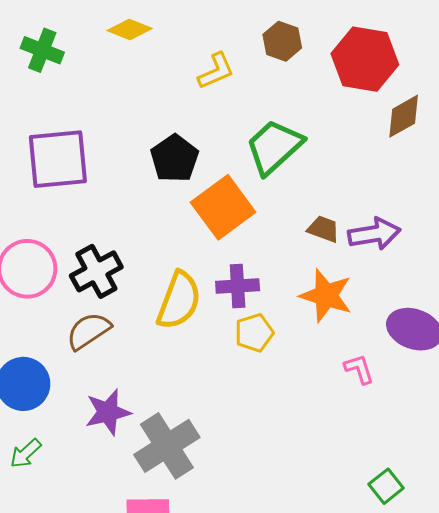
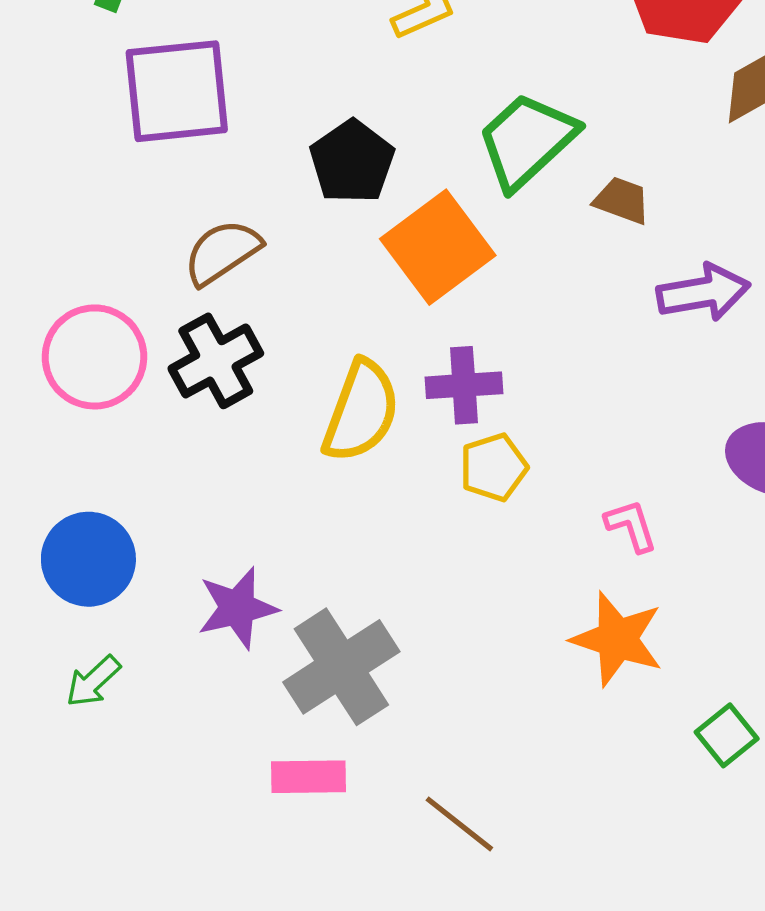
purple square: (58, 159) -> (177, 91), moved
brown trapezoid: (323, 229) -> (622, 200), moved
orange star: (326, 296) -> (617, 639), moved
brown semicircle: (89, 331) -> (222, 252), moved
pink L-shape: (359, 369) -> (631, 526), moved

